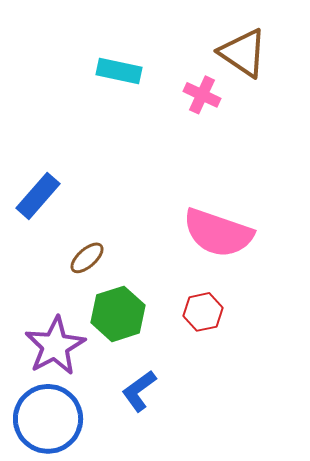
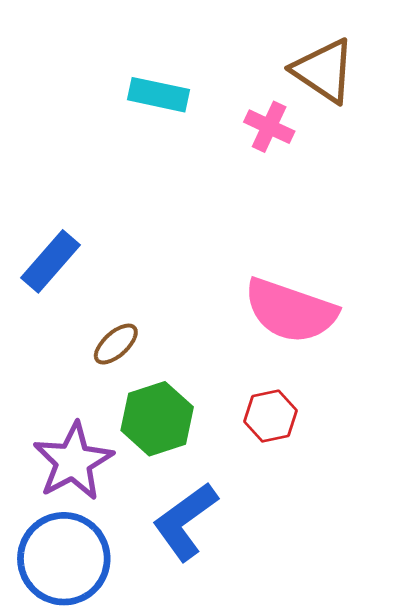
blue L-shape: (139, 391) -> (185, 521), size x1.4

